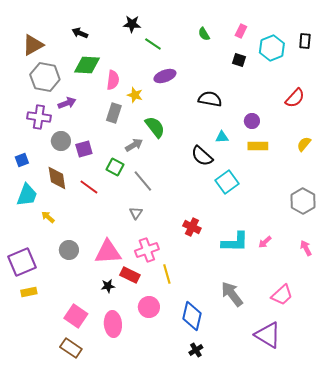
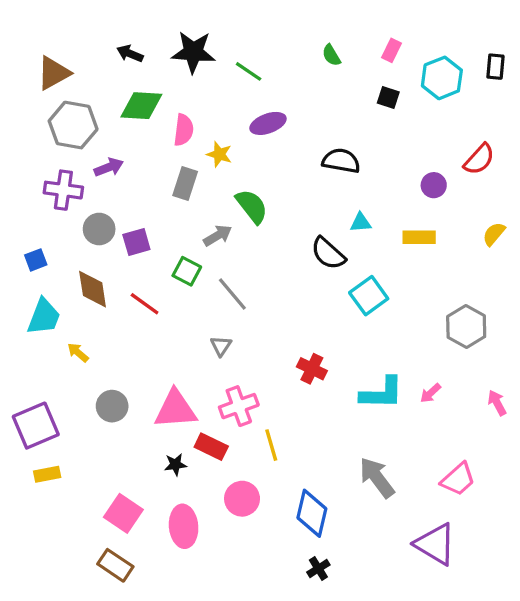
black star: (132, 24) -> (193, 52), moved, size x1.5
purple circle: (252, 121) -> (434, 185), moved
gray hexagon: (303, 201) -> (466, 326), moved

